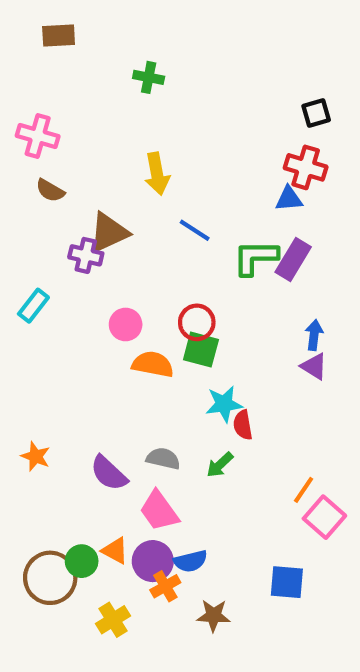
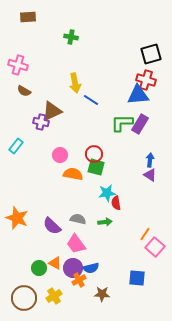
black square: (316, 113) -> (151, 54), size x1.5
blue triangle: (289, 199) -> (138, 95), size x1.6
blue line: (195, 230) -> (91, 100), moved
orange star: (36, 456) -> (17, 218), size x1.6
green arrow: (220, 465) -> (105, 222), turned -144
brown circle: (50, 578) -> (24, 298), moved

